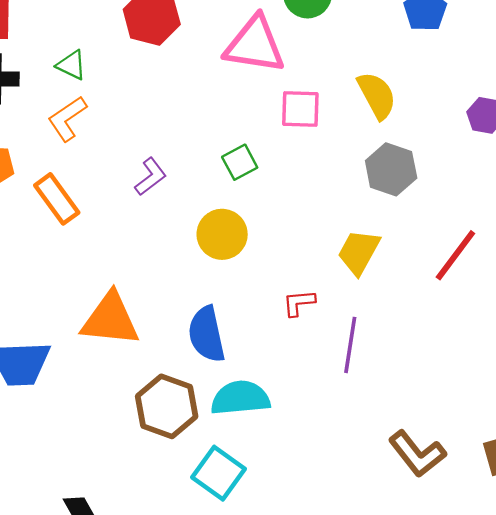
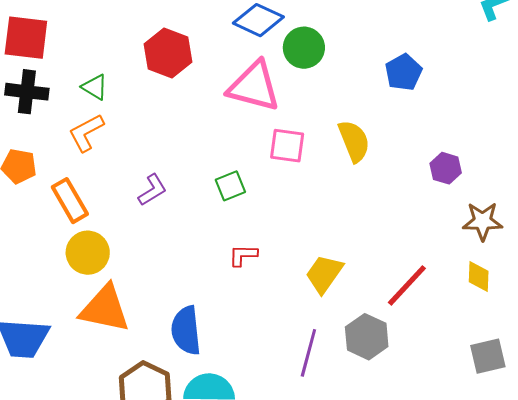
gray hexagon: (391, 169) -> (367, 337), moved
yellow circle: (222, 234) -> (88, 253), moved
red L-shape: (299, 303) -> (243, 255), moved

